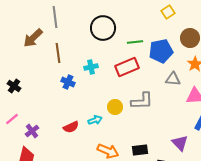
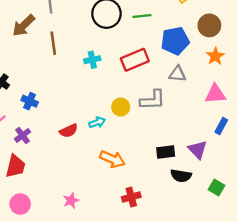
green line: (135, 42) -> (142, 16), moved
gray triangle: (173, 79) -> (177, 74), moved
blue cross: (68, 82) -> (30, 101), moved
black rectangle: (140, 150) -> (166, 152), moved

